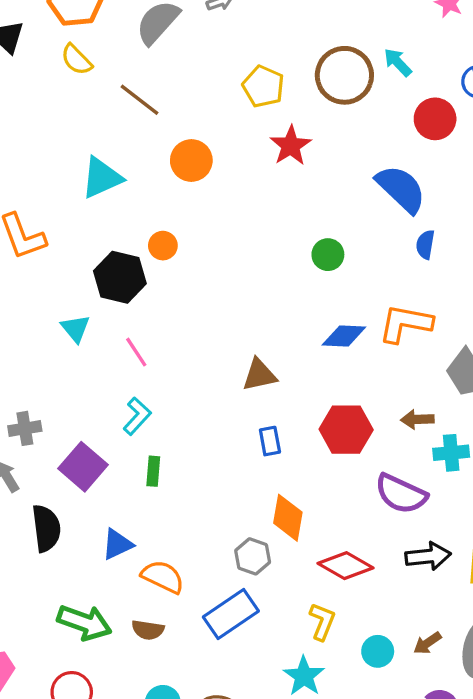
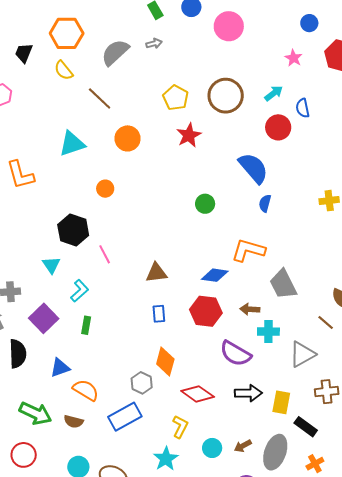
cyan arrow: (398, 62) -> (274, 93), moved, turned 90
black hexagon: (120, 277) -> (73, 230), moved
cyan triangle: (76, 328) -> (51, 265), moved
blue diamond: (344, 336) -> (215, 275), moved
pink line: (136, 352) -> (105, 254), moved

